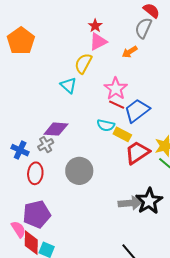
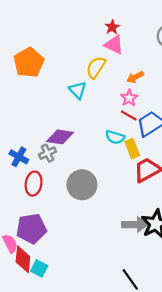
orange pentagon: (21, 41) -> (29, 62), moved
pink triangle: (98, 42) -> (114, 45), turned 48
orange arrow: (130, 52) -> (135, 77), moved
pink star: (116, 89) -> (129, 98), size x0.7
yellow rectangle: (122, 134) -> (132, 149), turned 36

